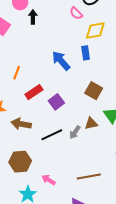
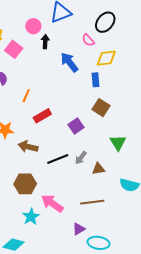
blue arrow: (61, 61) -> (69, 62), moved
brown square: (94, 91) -> (101, 108), moved
purple square: (56, 102) -> (76, 126), moved
brown triangle: (91, 123) -> (98, 169), moved
pink arrow: (49, 180) -> (52, 203), size x1.6

